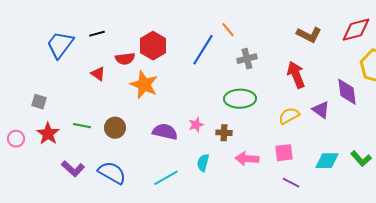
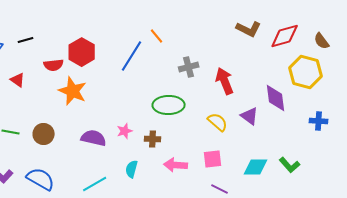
brown L-shape: (309, 35) -> (249, 29), moved
gray cross: (247, 59) -> (189, 67), moved
red triangle: (98, 74) -> (18, 80), moved
yellow semicircle: (289, 116) -> (218, 122), turned 70

